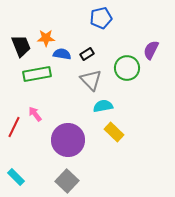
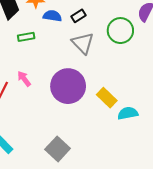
green rectangle: (37, 74) -> (26, 37), size x0.6
cyan semicircle: (103, 106) -> (128, 113), moved
purple circle: (68, 140) -> (68, 86), moved

